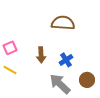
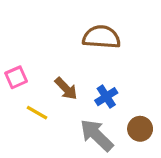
brown arrow: (41, 55) -> (66, 89), turned -42
yellow line: (10, 70) -> (37, 113), moved

